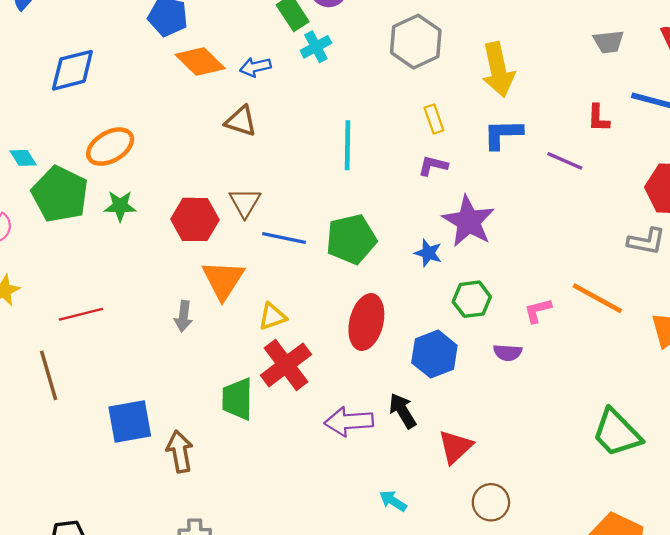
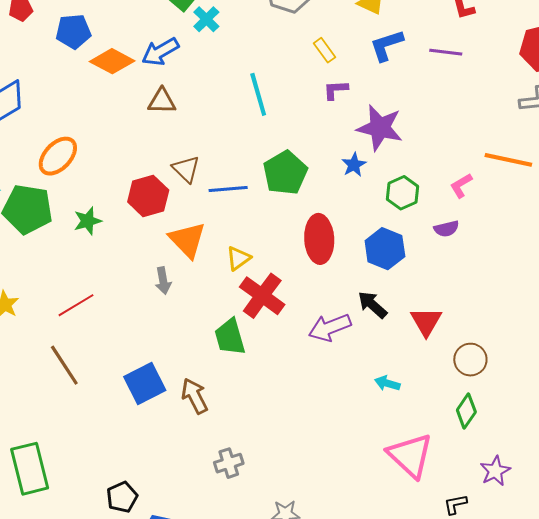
blue arrow: (255, 67) -> (160, 52), size x1.4
green star: (120, 206) -> (88, 221), moved
blue star: (428, 253) -> (354, 165), turned -30

